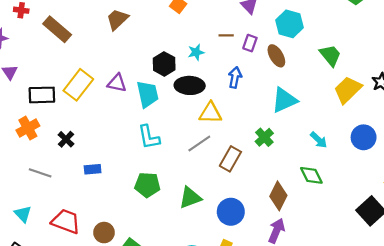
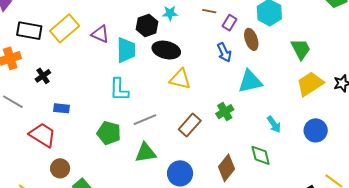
cyan star: (196, 52) -> (170, 13), moved
blue arrow: (235, 77) -> (224, 52), moved, turned 132
gray line: (199, 144) -> (145, 120), moved
red trapezoid: (66, 221) -> (43, 135), moved

